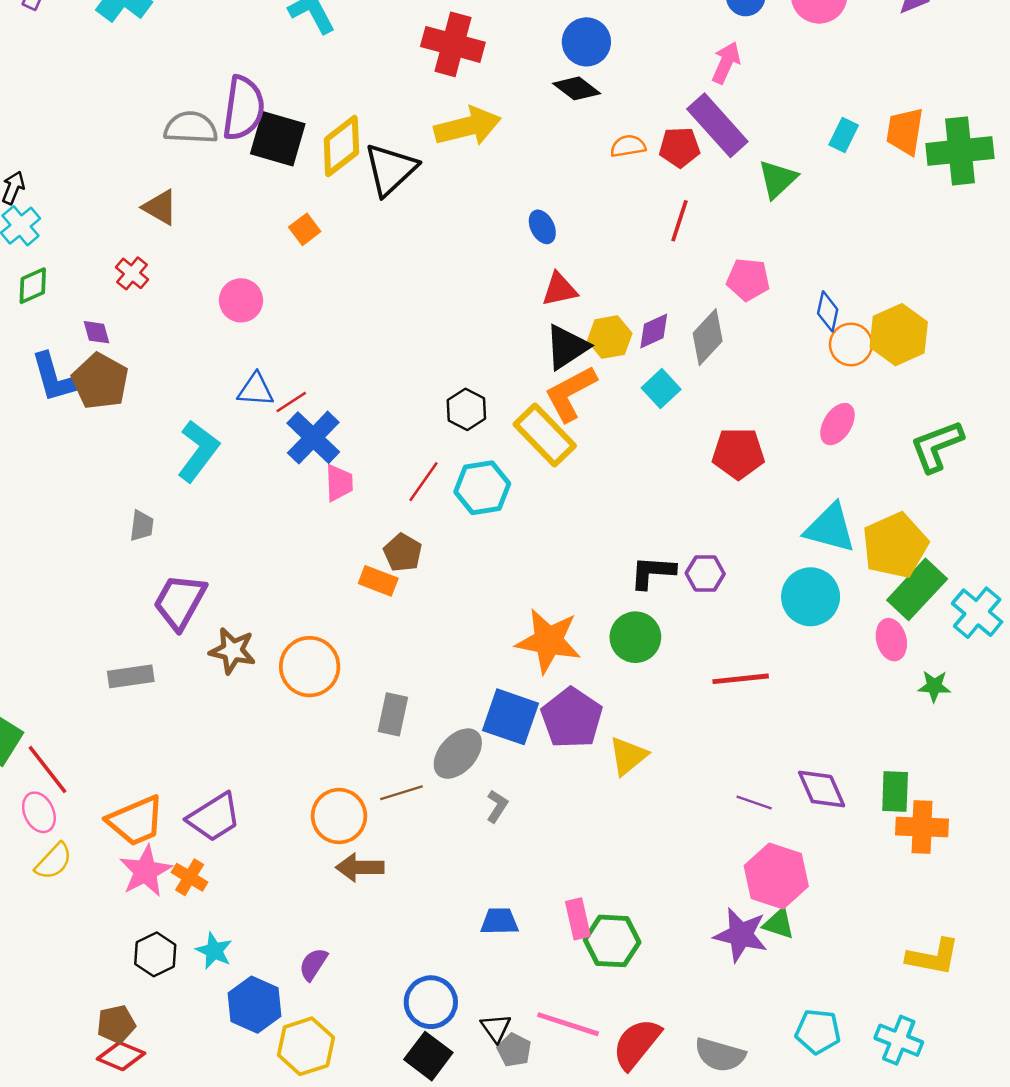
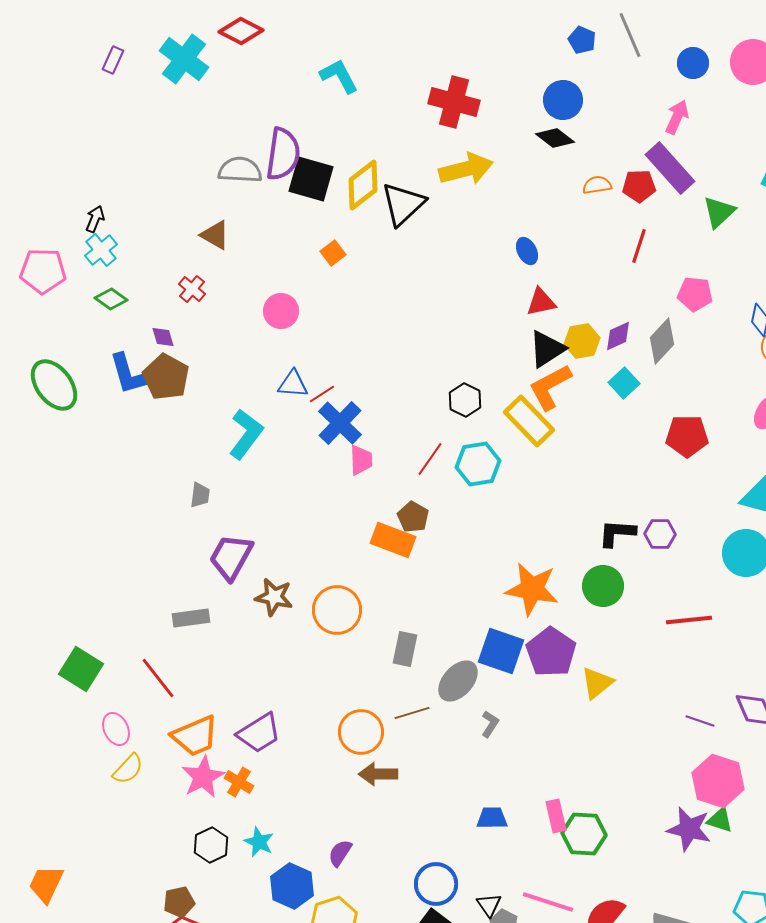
green diamond: (33, 286) -> (111, 299), turned 60
orange rectangle: (378, 581) -> (393, 540), size x1.4
red line: (47, 769) -> (158, 678), moved

